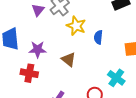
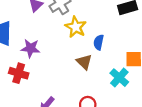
brown triangle: (69, 59) -> (84, 62), moved
cyan cross: (116, 78) -> (119, 78), moved

